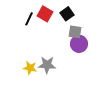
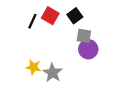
gray star: (47, 65) -> (52, 73), turned 30
yellow star: (30, 68) -> (33, 67), moved

